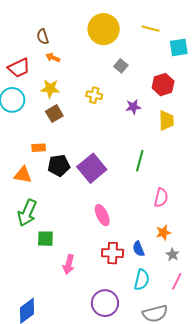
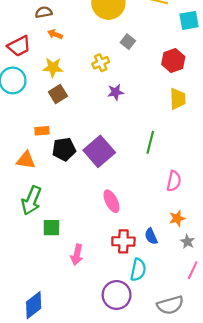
brown semicircle: (43, 37) -> (44, 12), turned 98
yellow cross: (94, 95) -> (101, 63), moved, turned -35
purple star: (133, 107) -> (116, 92), moved
cyan semicircle: (142, 280) -> (138, 270), moved

